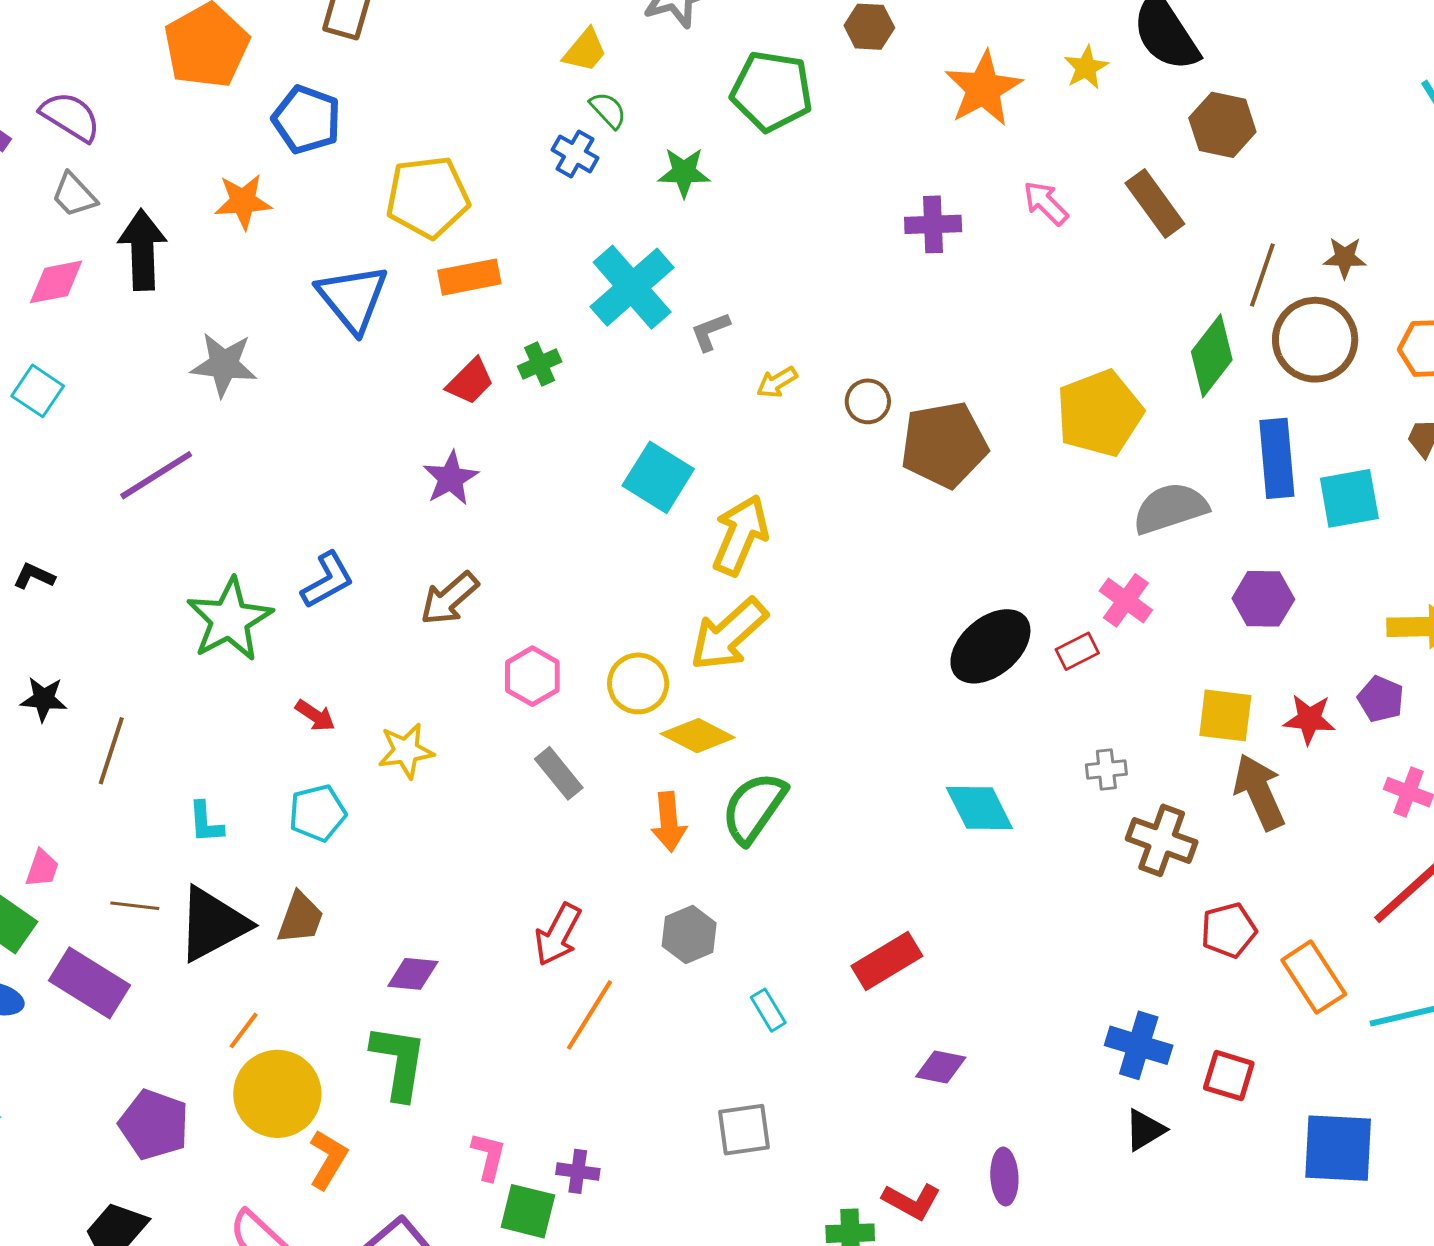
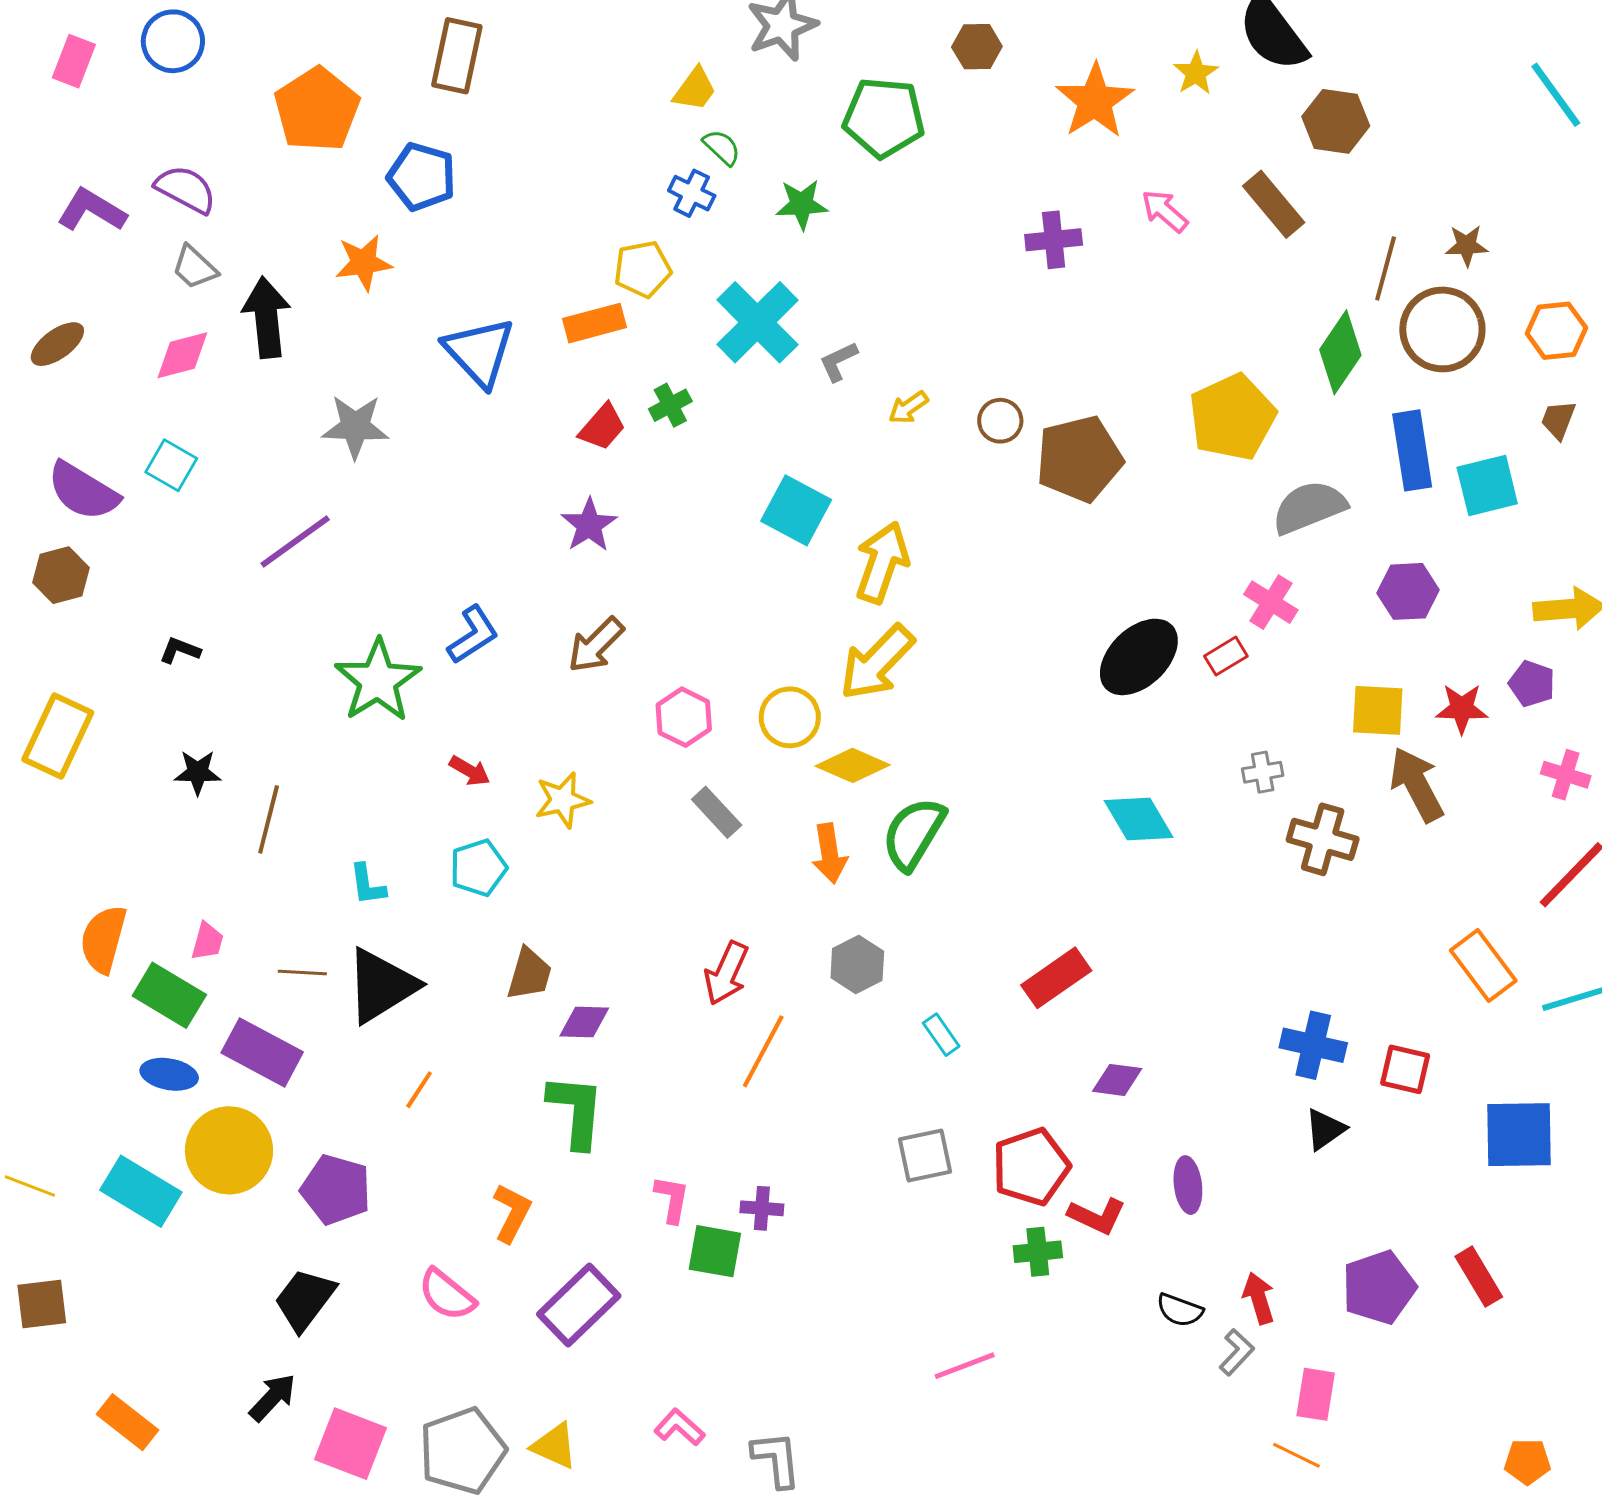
yellow pentagon: (428, 197) -> (643, 269), moved, size x0.7
brown trapezoid: (300, 918) -> (529, 974), moved
red pentagon: (1229, 930) -> (1031, 1167), moved, size x1.4
yellow circle: (277, 1094) -> (229, 1150), moved

